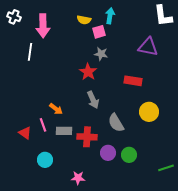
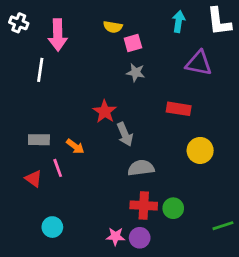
cyan arrow: (110, 16) -> (179, 21), moved
red star: (88, 72) -> (105, 111), moved
gray semicircle: (116, 123) -> (141, 168), moved, turned 114
gray rectangle: (64, 131) -> (39, 140), moved
red cross: (87, 137) -> (144, 206), moved
purple circle: (108, 153) -> (140, 238), moved
cyan circle: (45, 160) -> (52, 227), moved
pink star: (78, 178) -> (115, 236), moved

